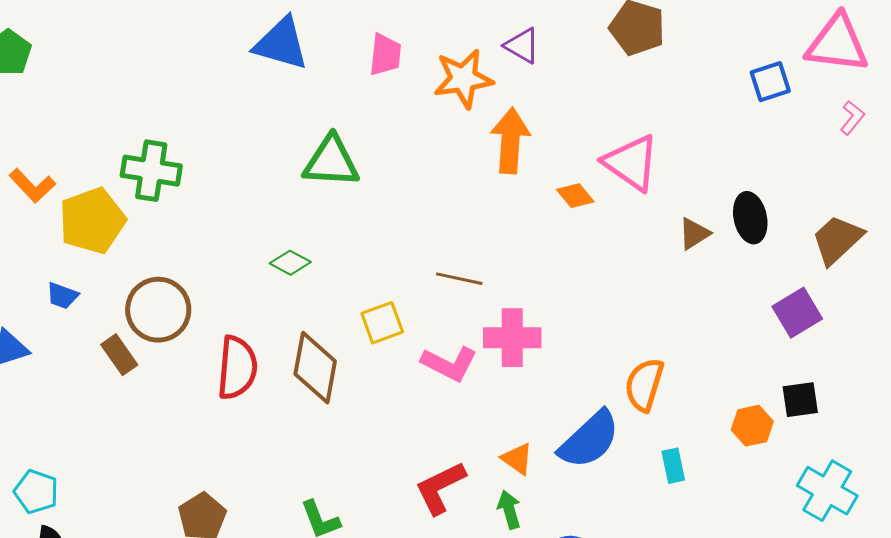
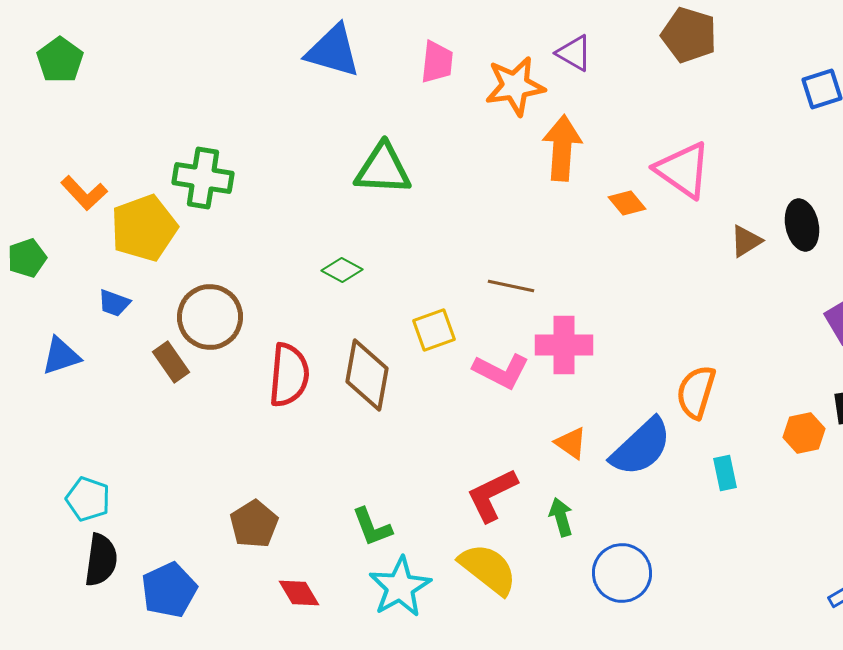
orange triangle: (517, 459) -> (571, 443), moved

